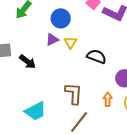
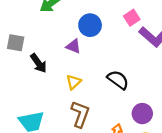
purple triangle: (52, 40) -> (73, 46), turned 32
yellow triangle: (71, 42) -> (74, 82), moved

